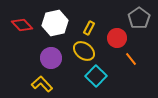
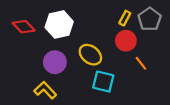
yellow rectangle: (89, 28) -> (125, 18), moved
cyan square: (96, 76) -> (103, 82), turned -30

